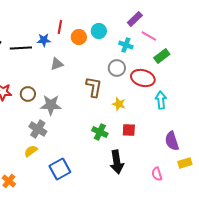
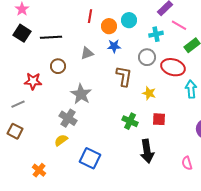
blue star: (44, 40) -> (114, 46), moved
cyan cross: (126, 45) -> (156, 34), turned -32
brown circle: (28, 94) -> (58, 66), moved
gray star: (51, 105) -> (81, 94), turned 30
blue square: (60, 169) -> (90, 158), turned -35

